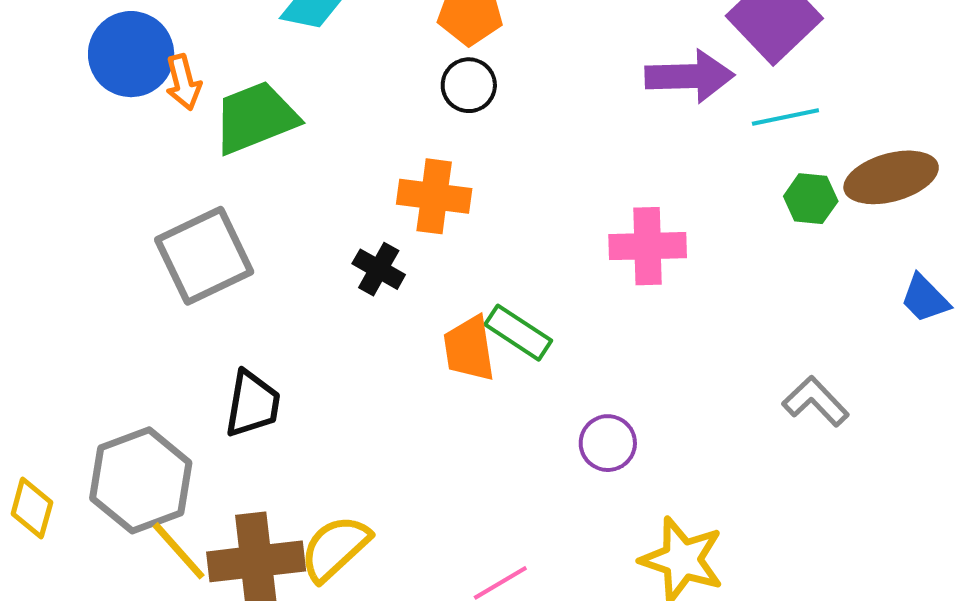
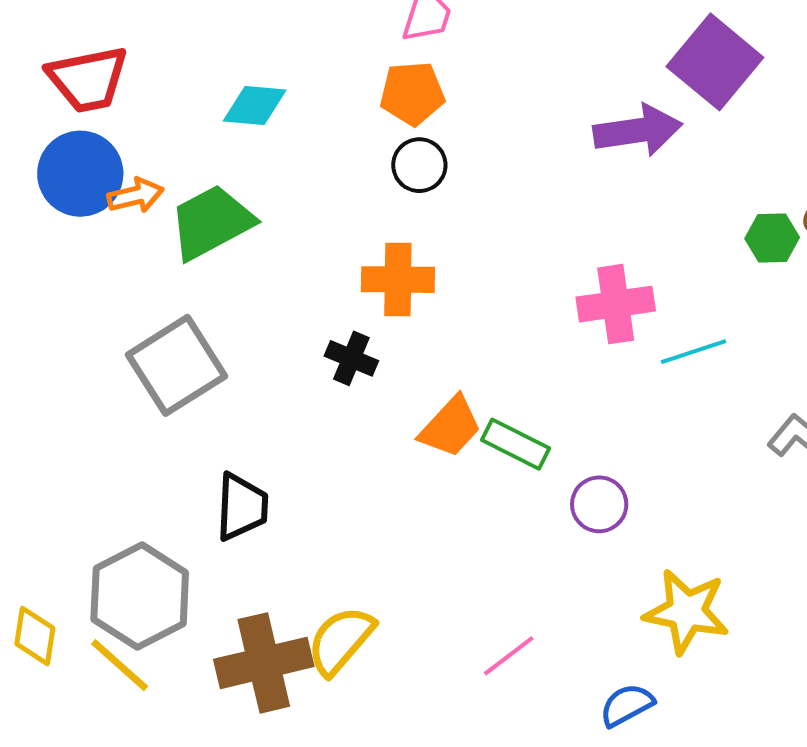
orange arrow: (183, 82) -> (136, 196), turned -82
cyan line: (785, 117) -> (694, 352), moved
green rectangle: (518, 333) -> (516, 444), moved
orange trapezoid: (469, 349) -> (450, 427), turned -122
yellow line: (179, 551) -> (120, 665), moved

